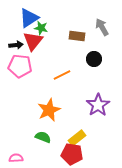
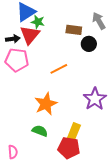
black circle: (94, 59) -> (89, 44), moved
yellow rectangle: (77, 138) -> (74, 132), turned -30
pink semicircle: (16, 158) -> (13, 152), turned 88

